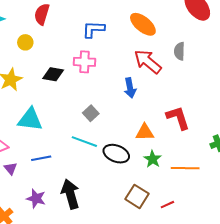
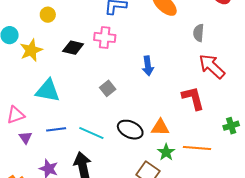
red arrow: (148, 62) -> (212, 66), moved
orange triangle: (145, 132) -> (160, 127), moved
cyan line: (84, 142) -> (91, 133), moved
green star: (153, 159) -> (166, 152), moved

